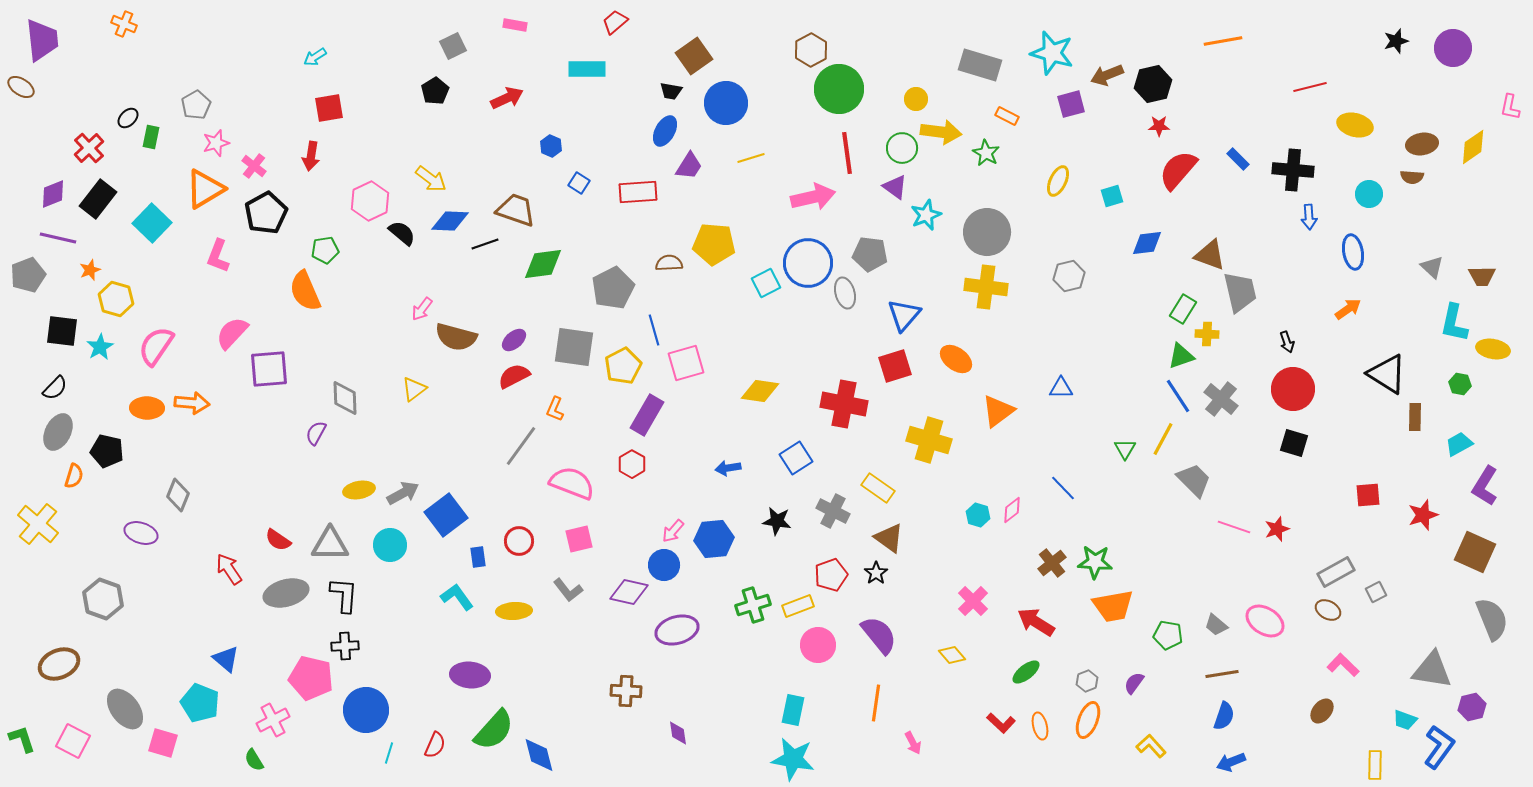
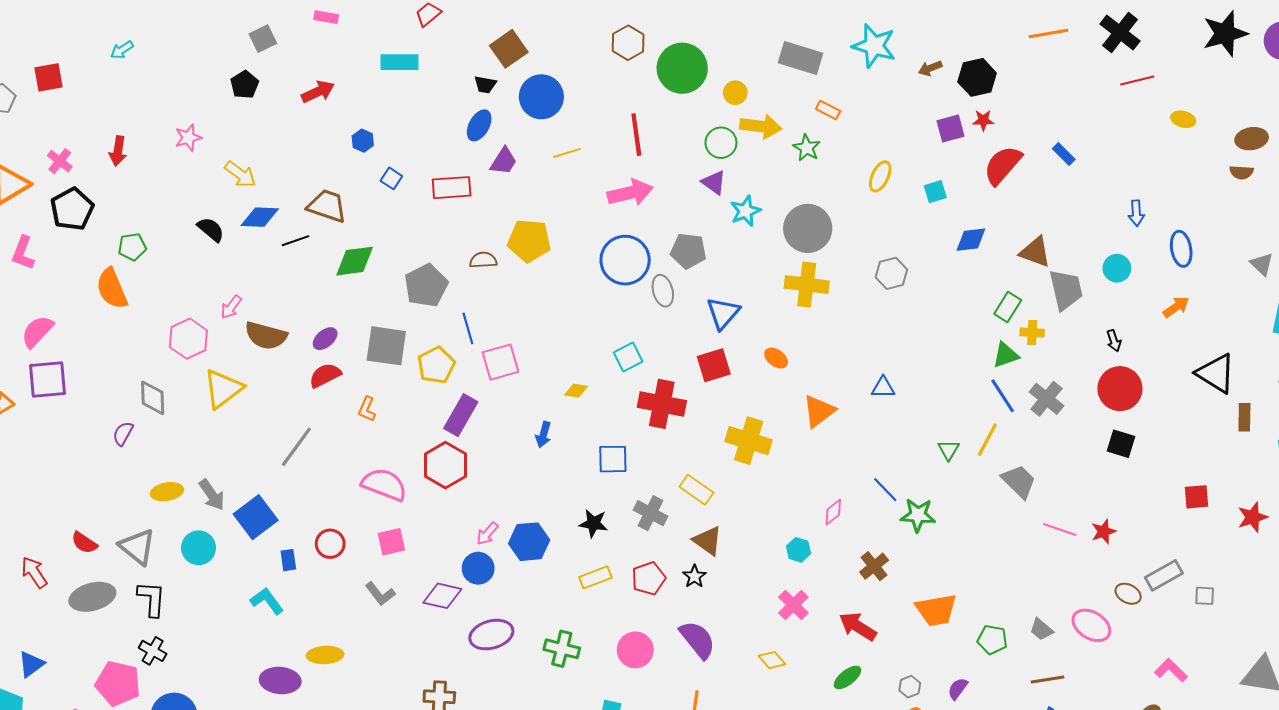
black star: (1396, 41) -> (1225, 34), size x1.8
brown arrow: (1107, 75) -> (930, 68), size x0.7
green circle: (839, 89) -> (682, 68), moved
purple square: (1071, 104) -> (951, 128), moved
red square: (329, 108) -> (49, 77), moved
yellow ellipse: (1355, 125) -> (1183, 119), size x0.7
pink star: (216, 143) -> (188, 138), moved
red line: (847, 153) -> (636, 135), moved
black cross: (1293, 170) -> (1120, 33), moved, turned 33
cyan circle: (1369, 194) -> (1117, 268), moved
pink hexagon: (370, 201) -> (188, 339), moved
cyan square: (766, 283) -> (628, 357), moved
orange ellipse: (956, 359) -> (776, 358), size x0.7
purple square: (269, 369) -> (48, 379), moved
yellow triangle: (414, 389) -> (223, 389), size x1.6
yellow diamond: (760, 391) -> (576, 391), size x0.6
gray line: (521, 446) -> (296, 447), moved
blue square: (796, 458) -> (613, 459), turned 32
red hexagon: (632, 464) -> (445, 465), size x1.6
blue arrow: (728, 468) -> (543, 435), moved, turned -65
gray arrow: (403, 493) -> (212, 495), turned 84
cyan hexagon: (978, 515) -> (799, 550), moved
gray triangle: (330, 544) -> (137, 547), turned 39
green star: (1095, 562) -> (918, 515), moved
gray square: (1376, 592) -> (1205, 596), turned 30
green cross: (753, 605) -> (562, 649), moved, turned 32
yellow rectangle: (798, 606) -> (595, 577), moved
brown ellipse: (1328, 610) -> (1128, 594), moved
yellow ellipse: (514, 611) -> (325, 655), moved
black cross: (345, 646) -> (153, 651), turned 32
blue triangle: (226, 659) -> (31, 664), turned 44

